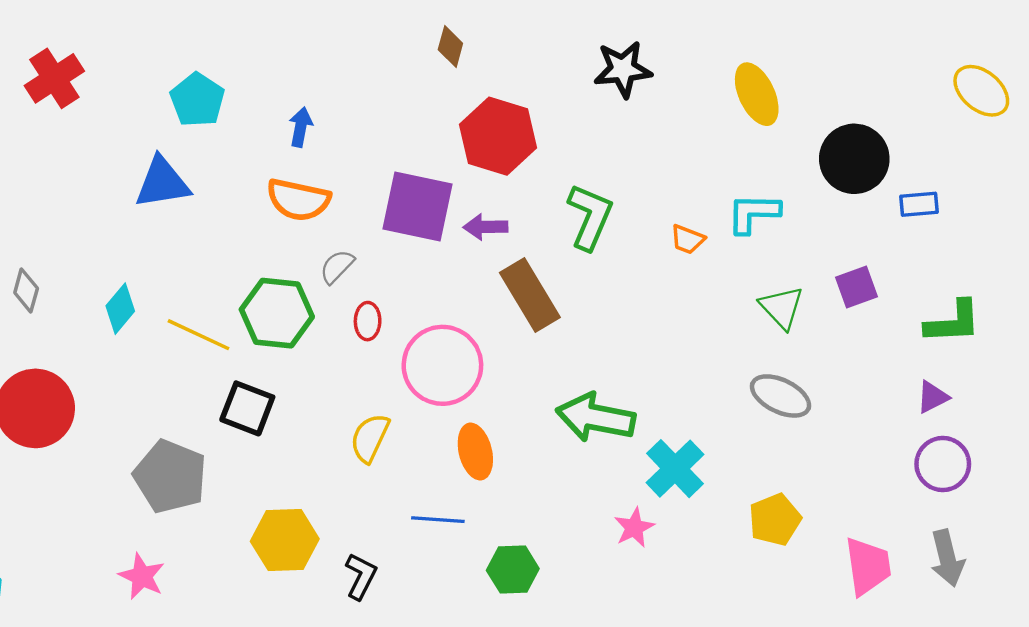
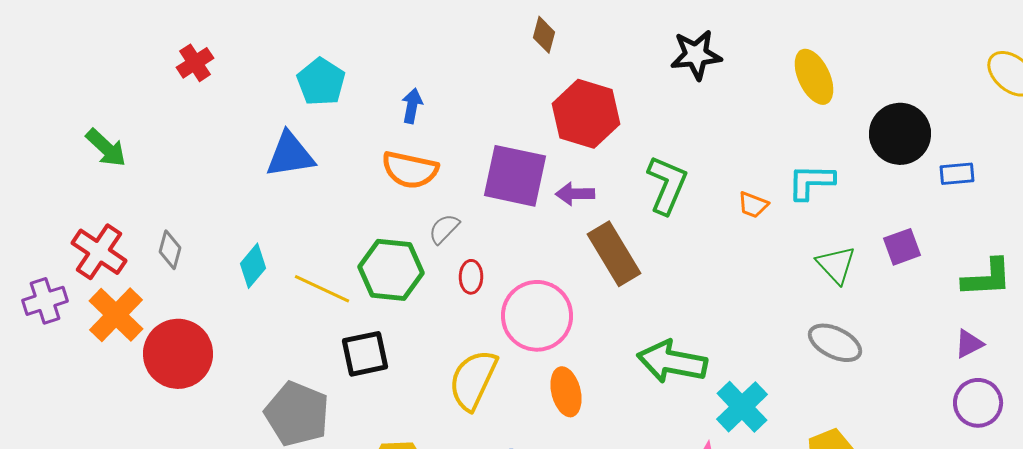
red cross: (54, 78) -> (195, 63), size x0.7
black square: (247, 408) -> (365, 354), turned -33
yellow semicircle: (370, 438) -> (473, 380), size x1.4

